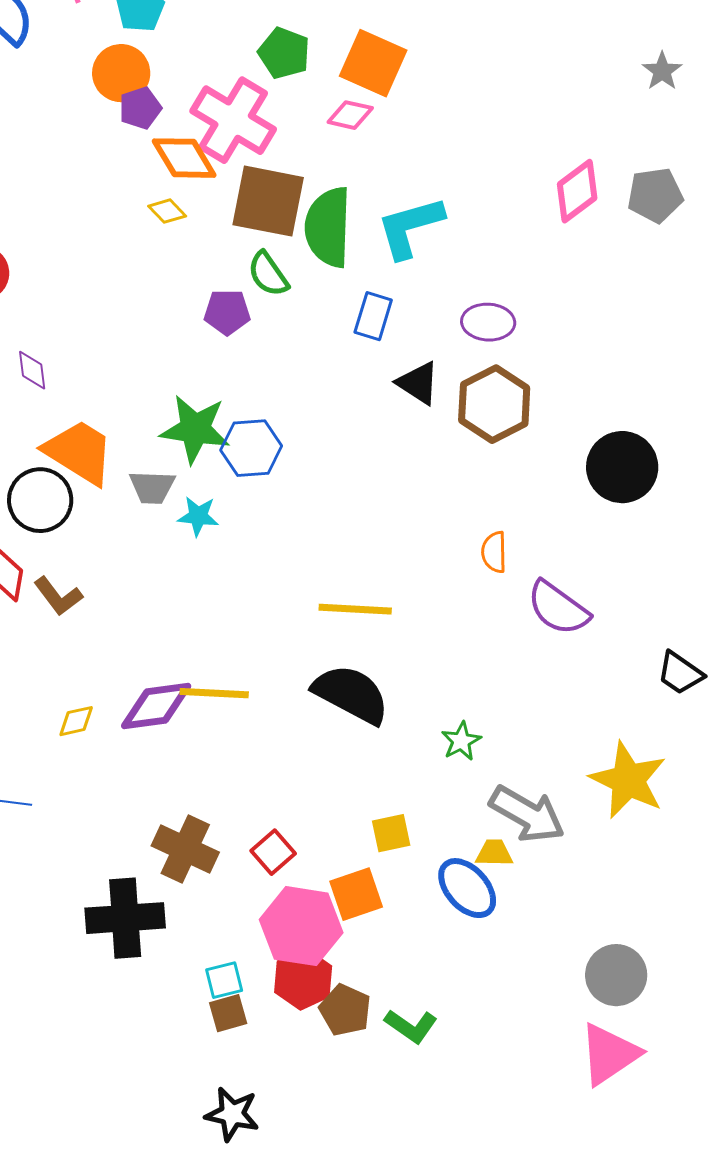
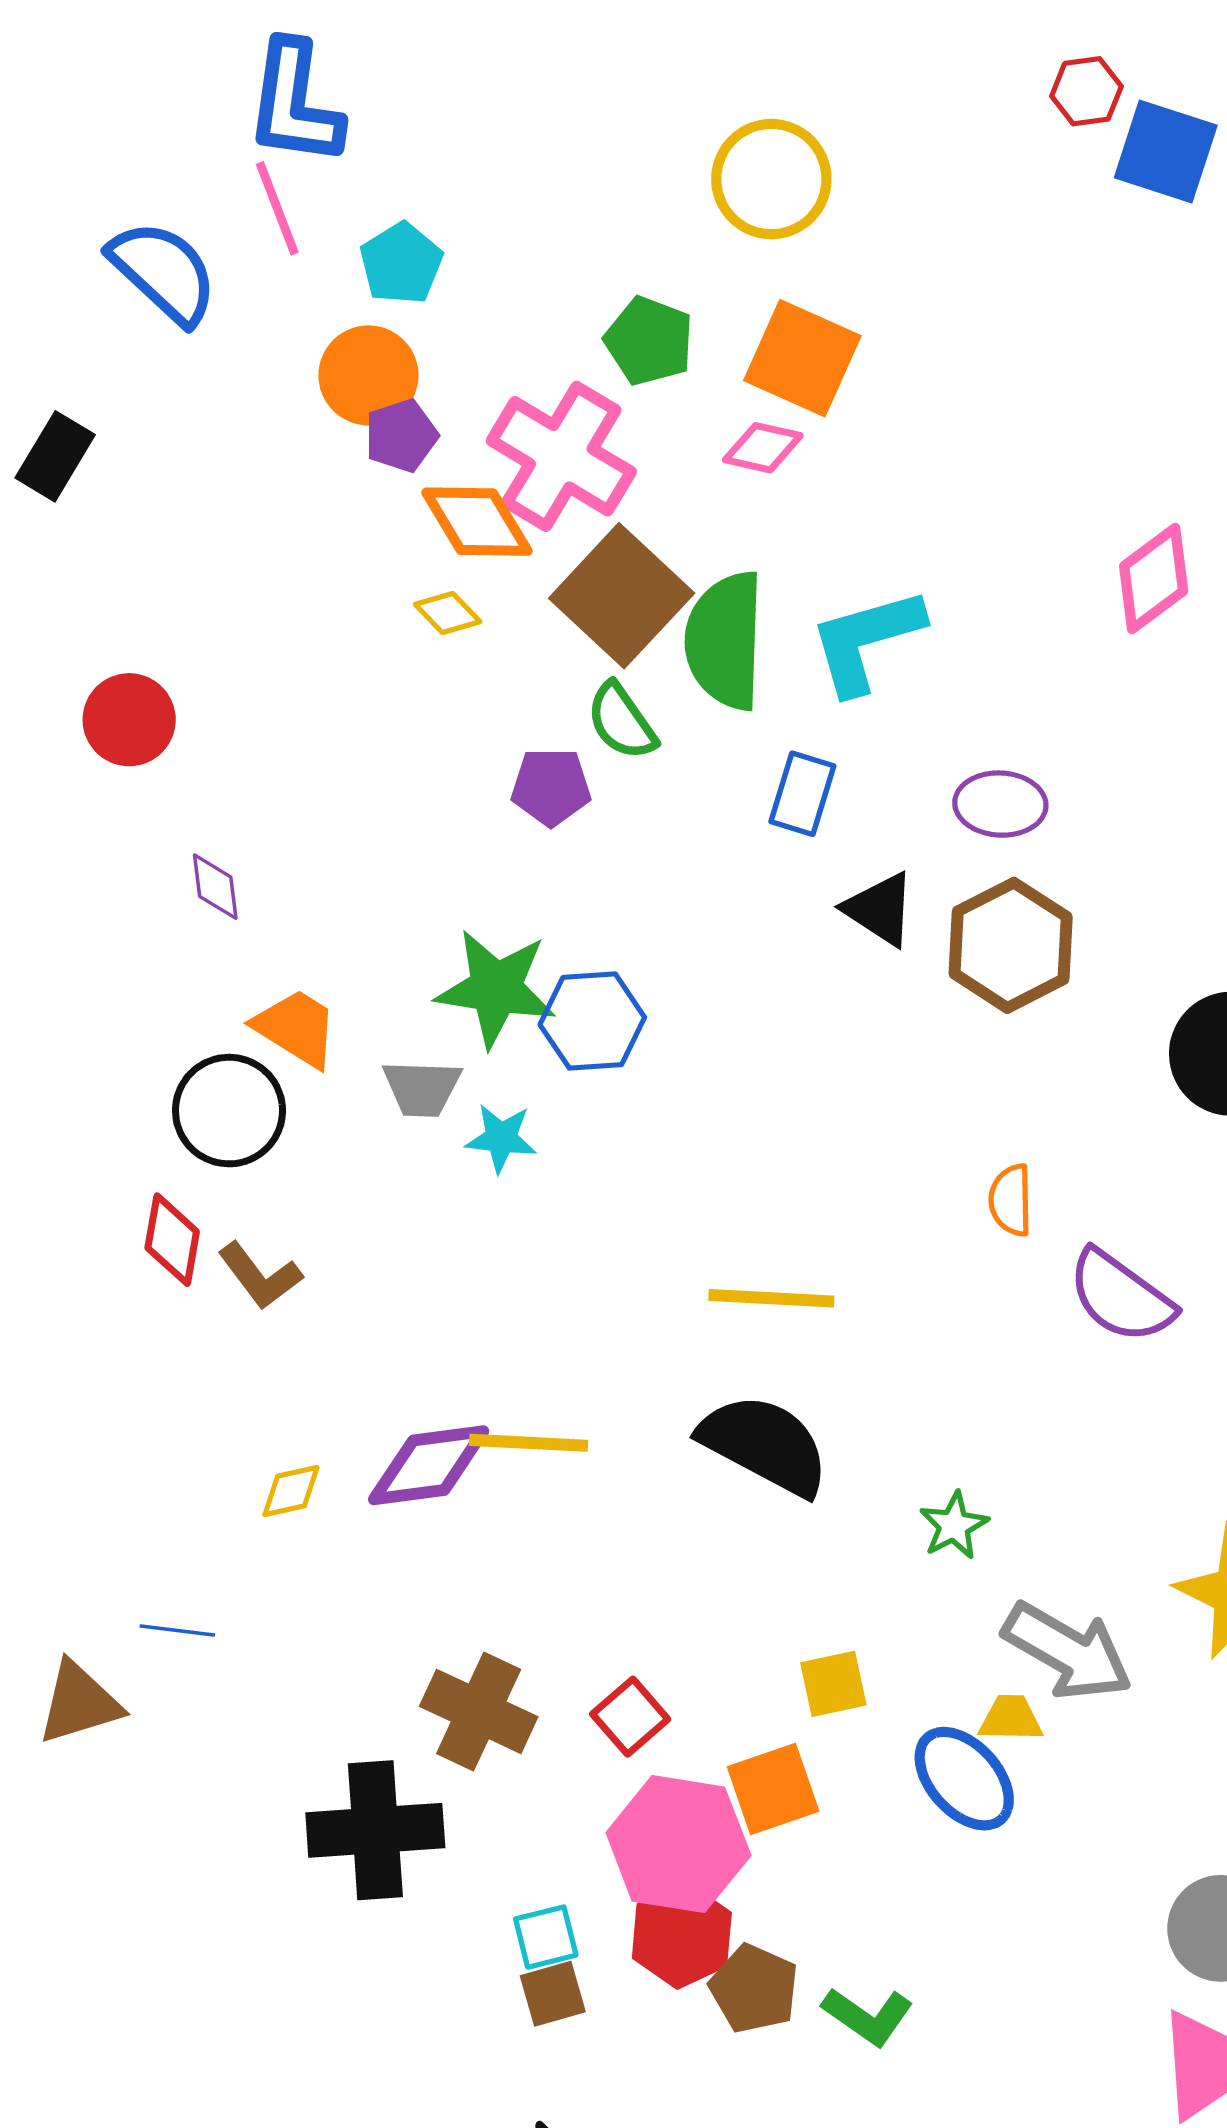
brown square: (268, 201) -> (622, 596), turned 32
orange trapezoid: (79, 452) -> (296, 1028), size x0.7

